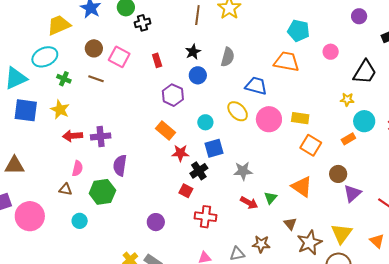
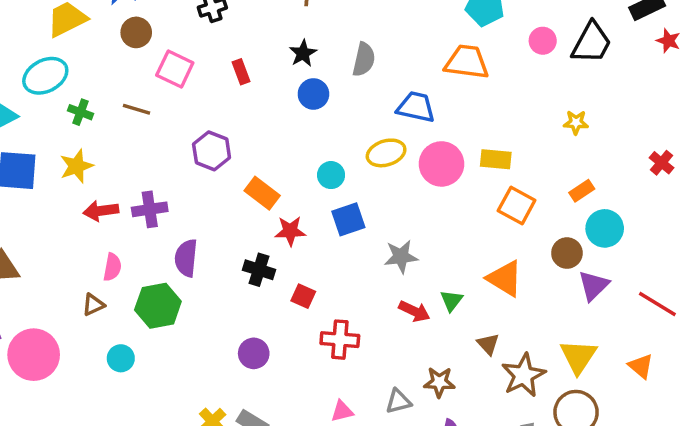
brown circle: (94, 48) -> (136, 32), moved
black trapezoid: (365, 72) -> (591, 43), moved
purple hexagon: (173, 95) -> (212, 151), moved
yellow star: (60, 110) -> (76, 166), turned 30
yellow ellipse: (238, 111) -> (386, 153), turned -60
cyan circle: (364, 121) -> (605, 228), moved
black cross: (199, 171) -> (259, 270), moved, turned -36
brown triangle: (65, 189) -> (93, 305), turned -32

